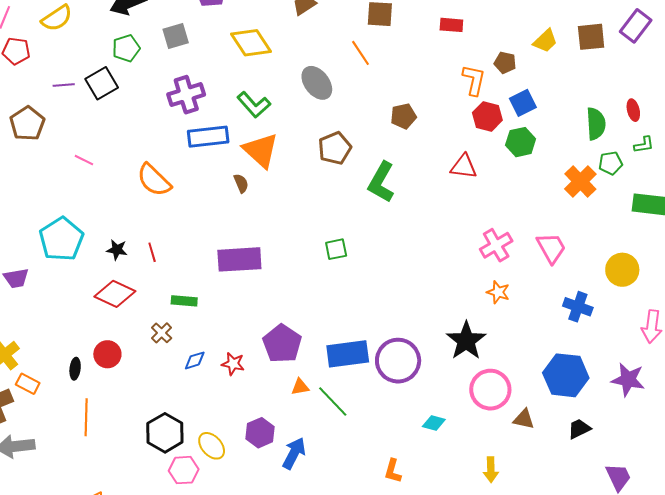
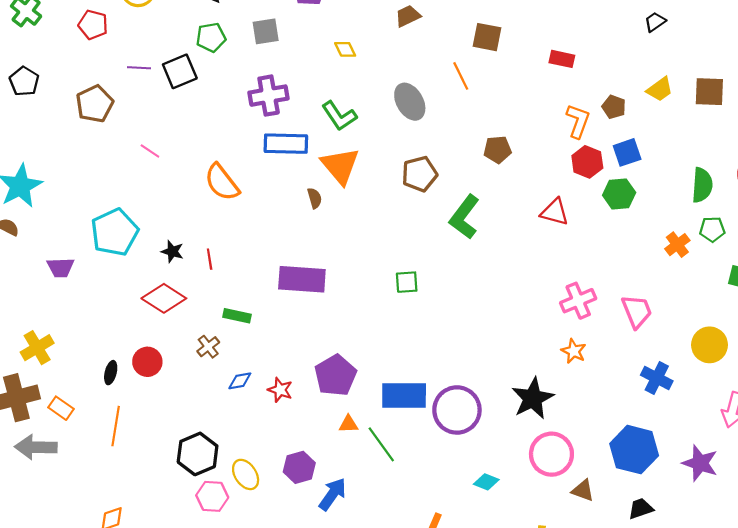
yellow diamond: (251, 43) -> (345, 49), size x0.5
orange cross: (580, 181) -> (677, 245), size x0.7
orange rectangle: (28, 384) -> (61, 408), moved

